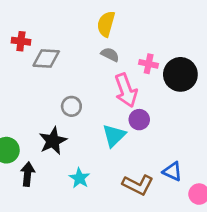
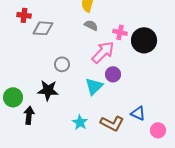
pink arrow: (126, 90) -> (103, 52), turned -115
black star: (53, 141) -> (48, 90), turned 30
cyan star: (79, 178) -> (80, 122), moved

